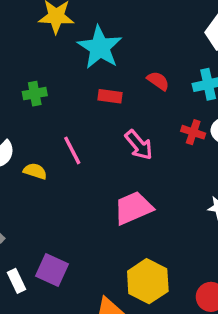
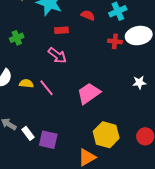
pink arrow: (139, 145) -> (57, 55), moved
pink line: (72, 150) -> (46, 88), moved
white rectangle: (16, 281) -> (28, 133), moved

